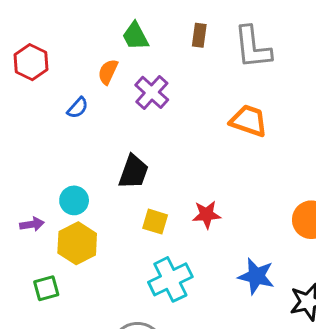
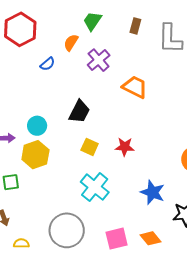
green trapezoid: (135, 36) -> (92, 21), turned 55
red hexagon: (31, 62) -> (20, 29), size x1.4
orange trapezoid: (249, 121) -> (135, 87), moved
cyan cross: (170, 279) -> (95, 187), turned -32

